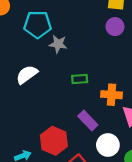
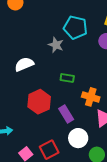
cyan pentagon: (38, 24) -> (75, 27), moved
red hexagon: (54, 141) -> (39, 102), moved

